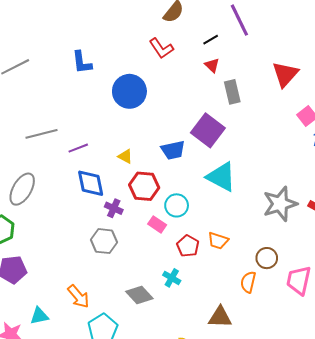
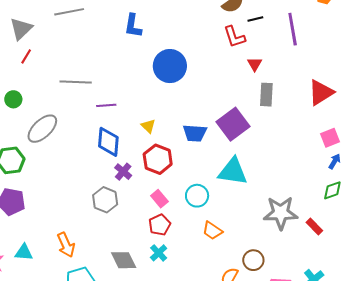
black line: (211, 40) -> (255, 19), moved
red L-shape: (161, 48) -> (234, 37), moved
cyan triangle: (221, 177) -> (233, 171), turned -36
cyan circle: (177, 205) -> (197, 196), moved
red pentagon: (188, 246) -> (160, 225), moved

